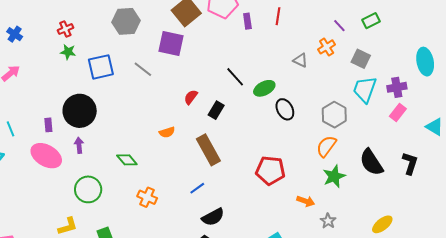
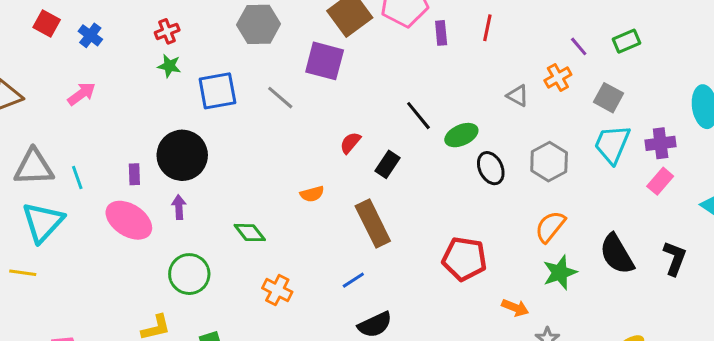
gray hexagon: (334, 115) -> (549, 162), moved

